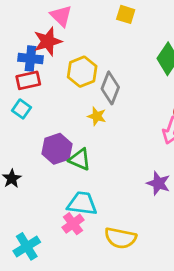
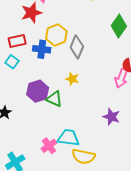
blue cross: (30, 59) -> (42, 49), moved
yellow star: (97, 116) -> (72, 79), moved
cyan trapezoid: (82, 203) -> (68, 138), moved

